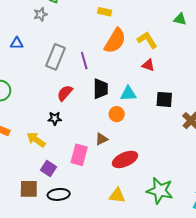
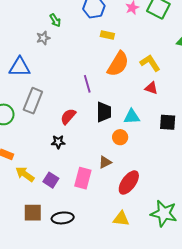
blue triangle: (17, 43) -> (20, 67), size x1.6
gray rectangle: (56, 57) -> (33, 101), moved
yellow arrow: (36, 140) -> (25, 174), moved
red ellipse: (125, 159) -> (129, 182), turned -30
purple square: (49, 168) -> (51, 180), moved

